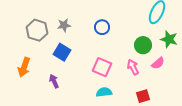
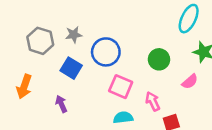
blue circle: (102, 27) -> (106, 52), moved, size x1.5
green circle: (143, 45) -> (159, 59), moved
pink arrow: (133, 67) -> (153, 101), moved

